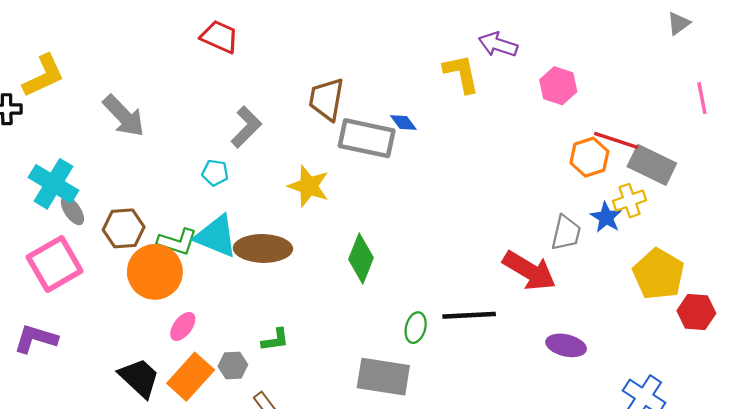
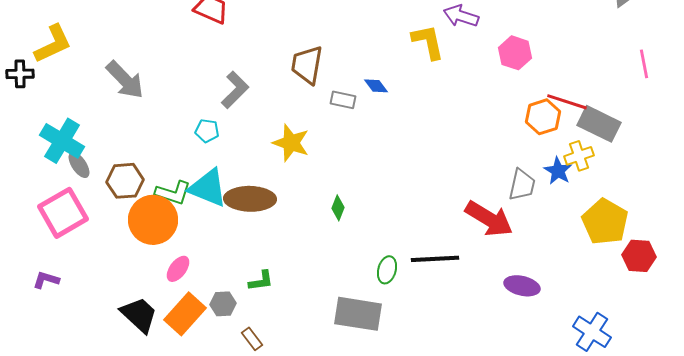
gray rectangle: (367, 138) -> (343, 100), size x0.5
green diamond: (361, 258) -> (338, 208), size x0.6
purple L-shape: (36, 339) -> (46, 280), size x0.7

